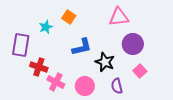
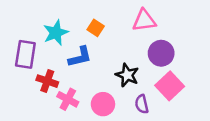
orange square: (69, 17) -> (96, 28), moved
cyan star: (46, 27) -> (56, 33), size x1.5
blue L-shape: (82, 47) -> (80, 57), moved
pink square: (140, 71) -> (170, 86), size x1.6

